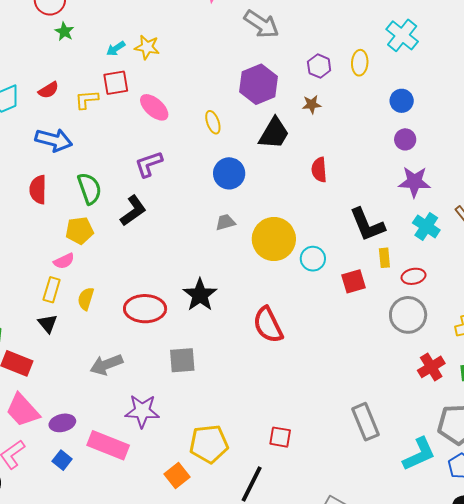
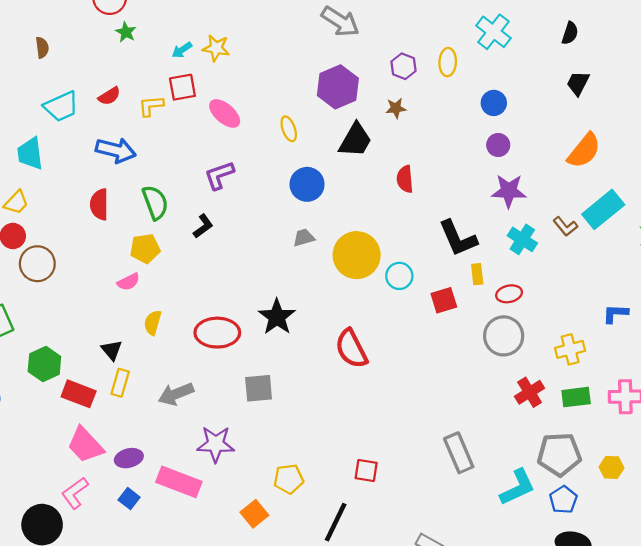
black L-shape: (133, 211) -> (203, 226), size x0.7
yellow rectangle: (52, 290) -> (120, 383), moved
yellow pentagon: (209, 444) -> (289, 479), size x0.7

